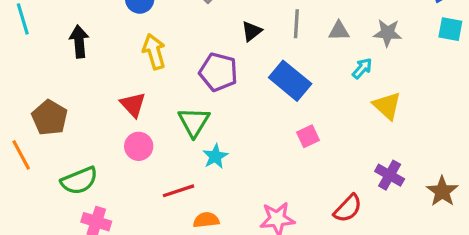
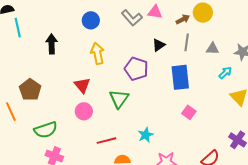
blue rectangle: (290, 81) -> (180, 77), turned 40
pink square: (308, 136) -> (189, 112), turned -32
cyan star: (215, 156) -> (146, 135), moved

